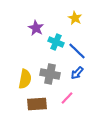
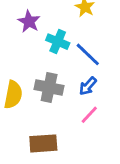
pink line: (67, 98) -> (89, 115), moved
brown rectangle: (37, 104) -> (43, 143), moved

